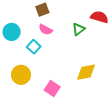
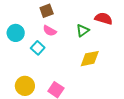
yellow diamond: (86, 72) -> (90, 59), moved
yellow circle: (21, 75) -> (25, 86), moved

